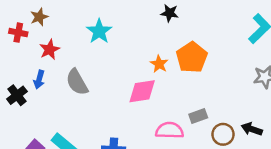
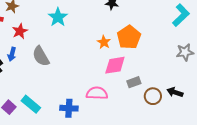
pink diamond: (142, 91) -> (115, 65), moved
pink semicircle: (170, 130) -> (97, 93), moved

